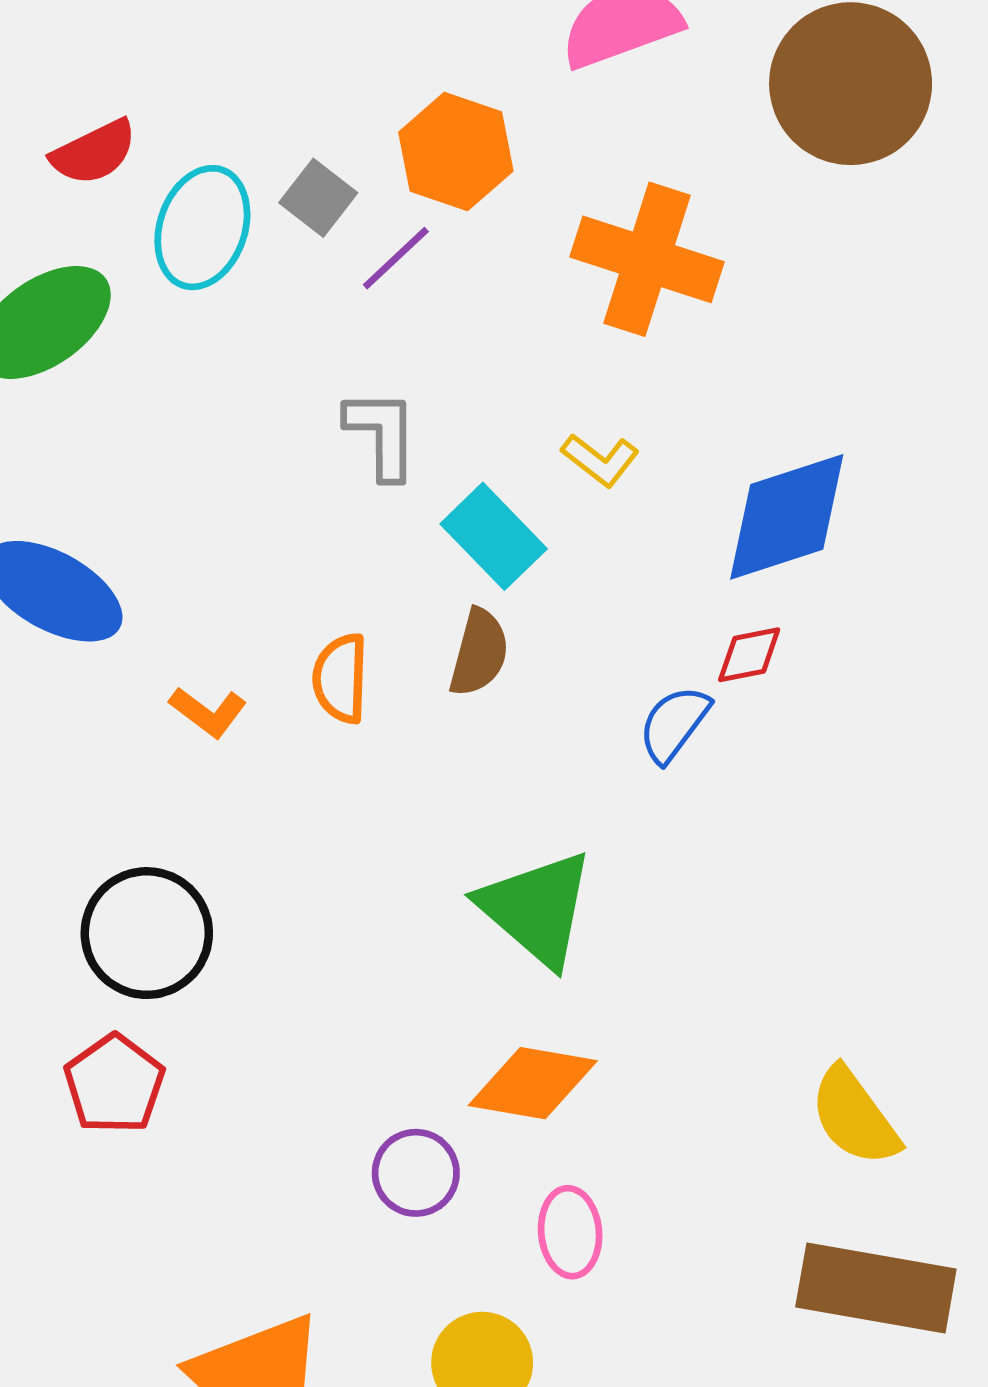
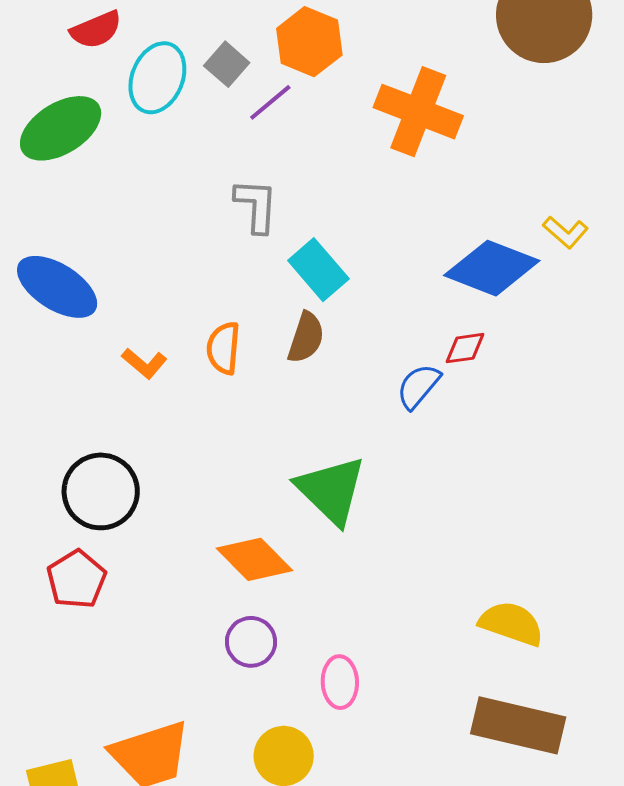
yellow L-shape: (600, 460) -> (566, 232), moved
blue diamond: (787, 517) -> (492, 268), turned 36
orange diamond: (533, 1083) -> (255, 559), moved, turned 32
yellow semicircle: (855, 1116) -> (511, 624), turned 142

